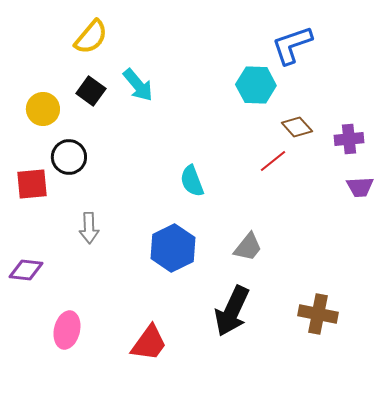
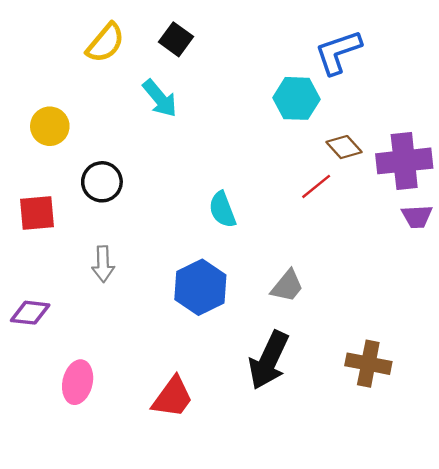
black square: (91, 91) -> (176, 39), moved
purple cross: (349, 139) -> (404, 161), size x1.6
black circle: (69, 157) -> (102, 182), moved

